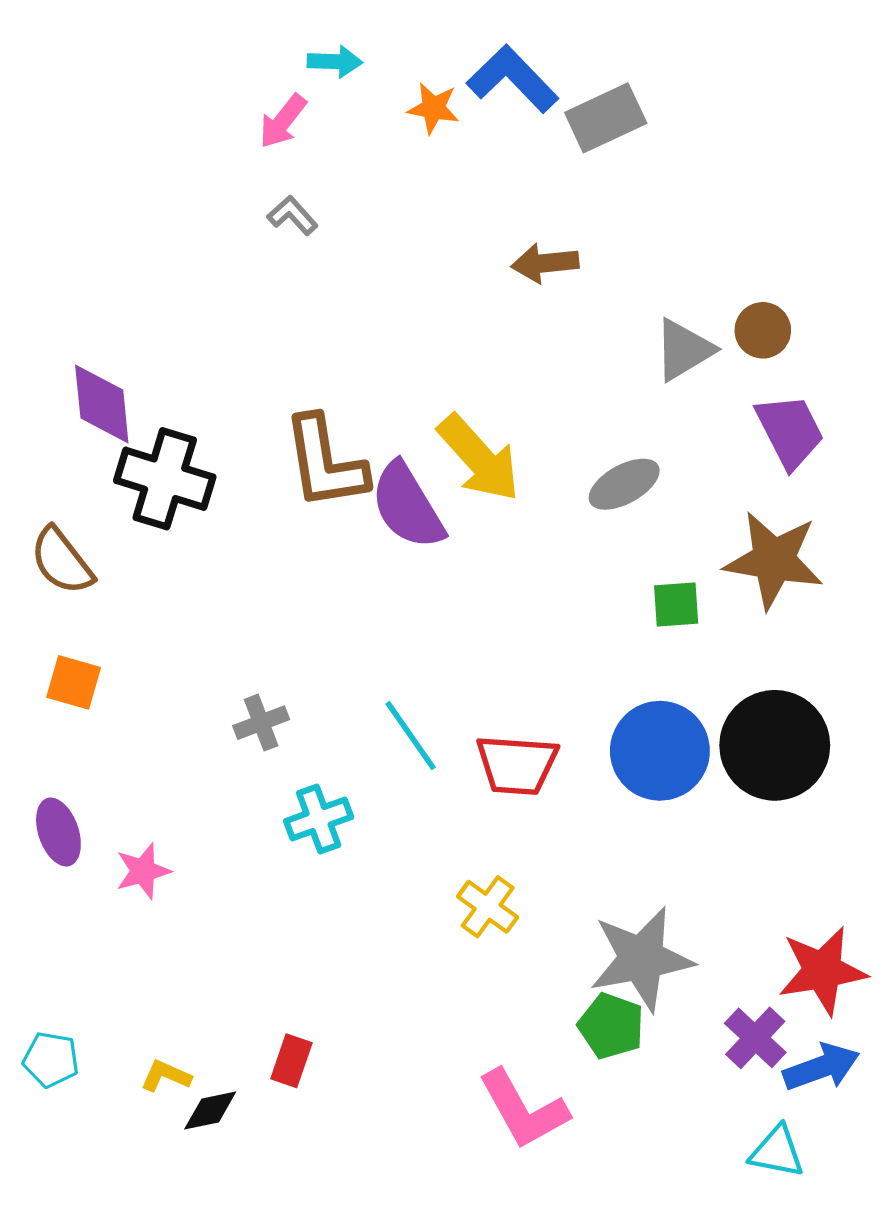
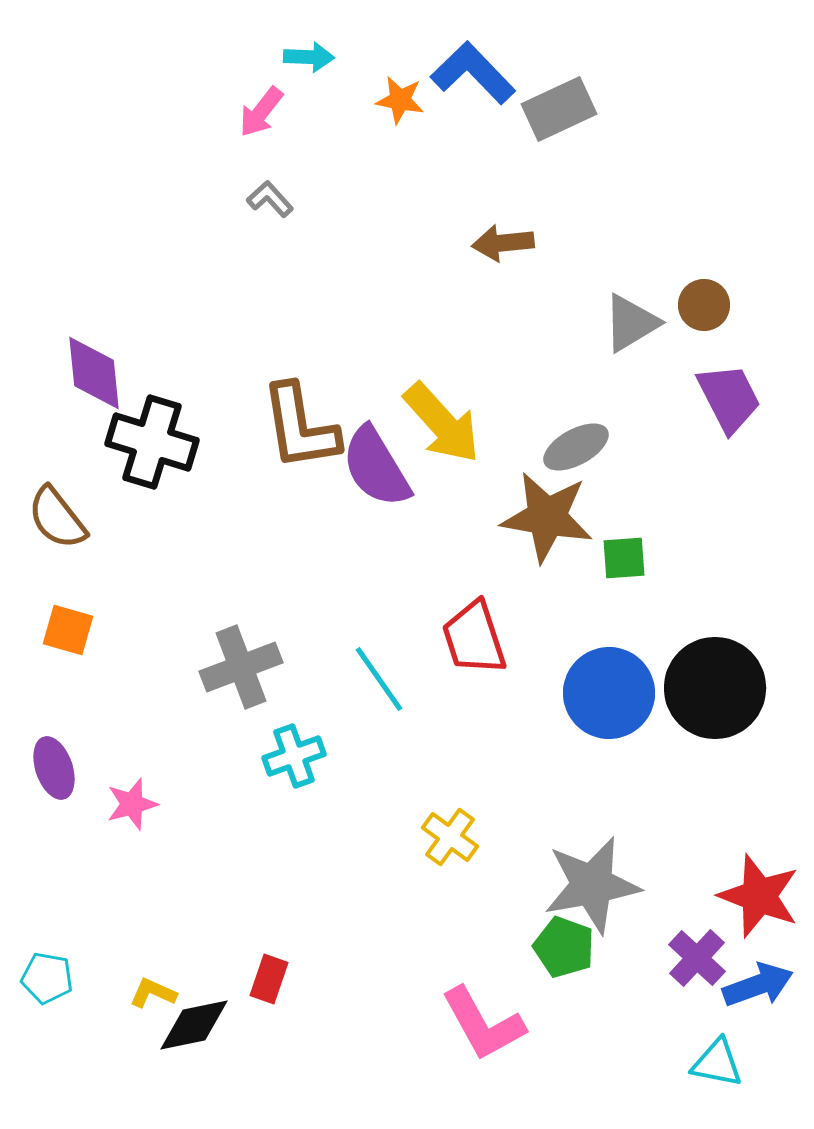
brown star: (774, 560) -> (547, 517), moved
gray cross: (261, 723) -> (241, 667), size x1.6
red trapezoid: (517, 765) -> (474, 638), moved, turned 68
red star: (822, 971) -> (759, 896), turned 30
black diamond: (210, 1110) -> (194, 1025), size x1.4

